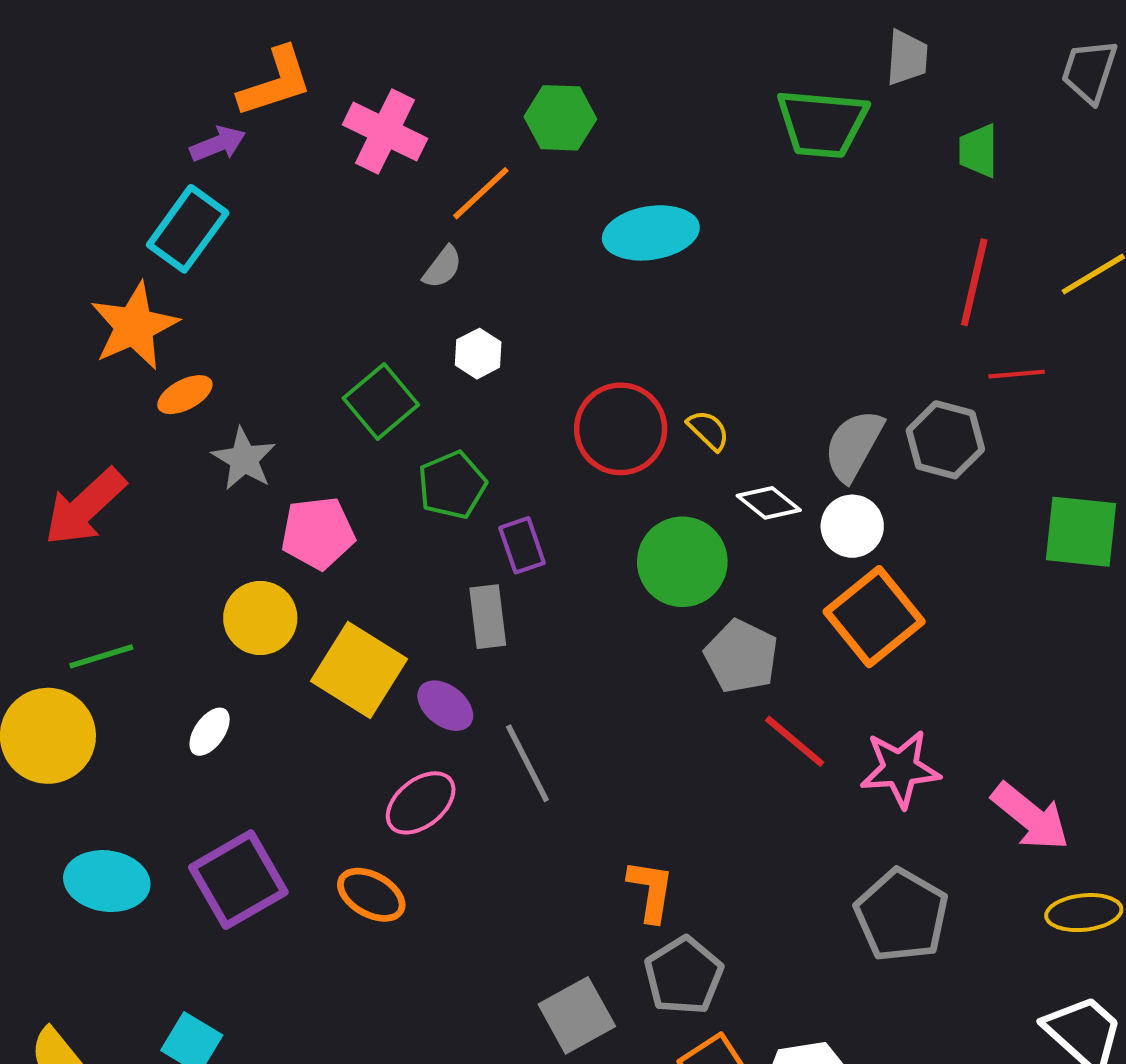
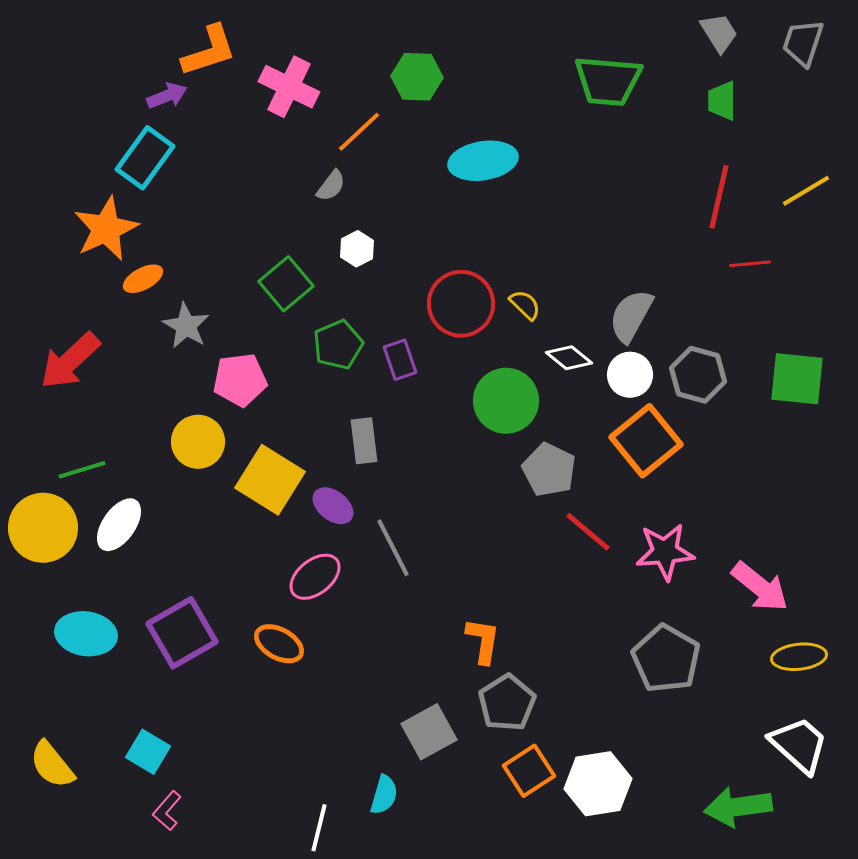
gray trapezoid: (907, 58) -> (719, 33), moved, turned -36
gray hexagon: (945, 440) -> (698, 375), moved
purple rectangle: (522, 545) -> (400, 360), moved
white ellipse: (210, 732) -> (119, 525), moved, size x1.5

